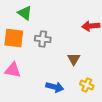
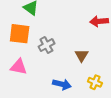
gray cross: (43, 39) -> (46, 45), moved, turned -35

